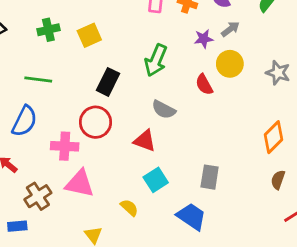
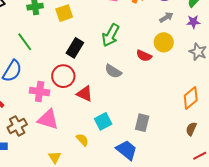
purple star: (204, 39) -> (193, 22), moved
green line: (38, 79) -> (25, 42), turned 42
red semicircle: (204, 85) -> (144, 56), turned -42
red triangle: (145, 141) -> (85, 94), moved

